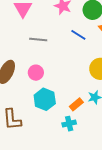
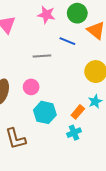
gray line: (38, 40) -> (42, 56), moved

